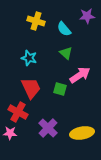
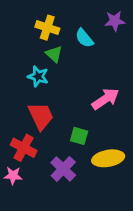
green triangle: (66, 53) -> (54, 54), moved
green square: (60, 89) -> (79, 136), moved
yellow ellipse: (82, 133) -> (108, 158), moved

